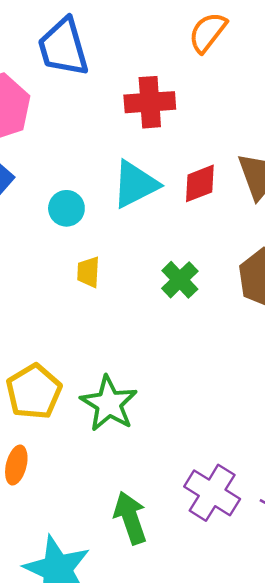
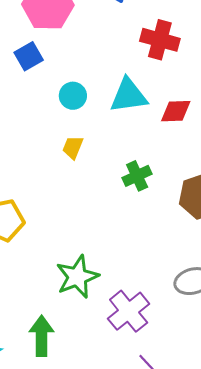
green star: (109, 404) -> (77, 277), moved
purple cross: (212, 493) -> (129, 311), moved

